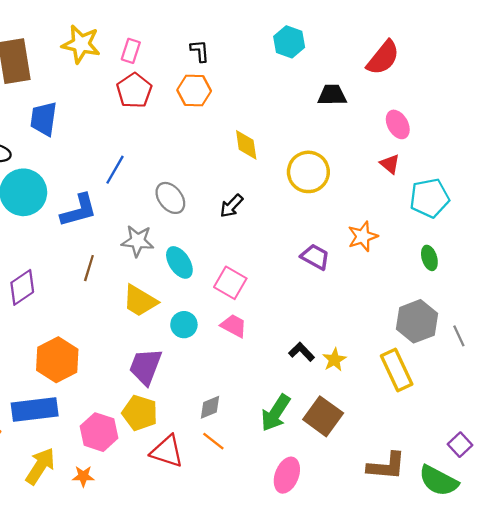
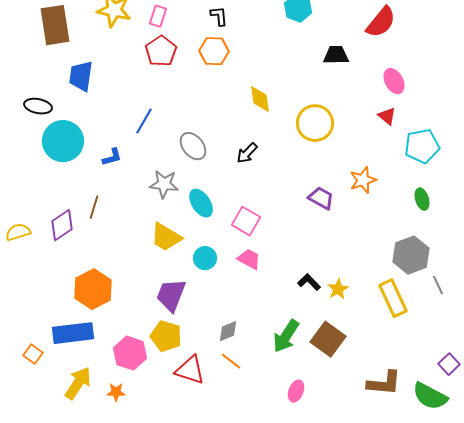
blue L-shape: (79, 210) -> (112, 157), size x0.6
brown line: (89, 268) -> (94, 207), moved
gray line: (459, 336) -> (438, 285), moved
pink ellipse: (287, 475) -> (296, 391), size x0.7

